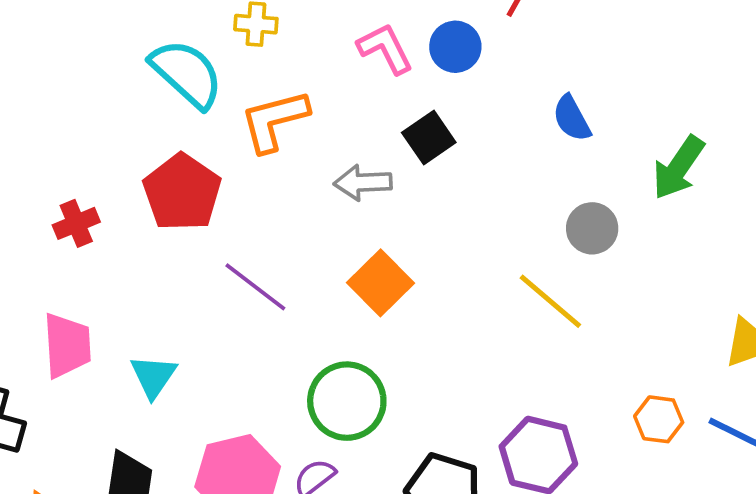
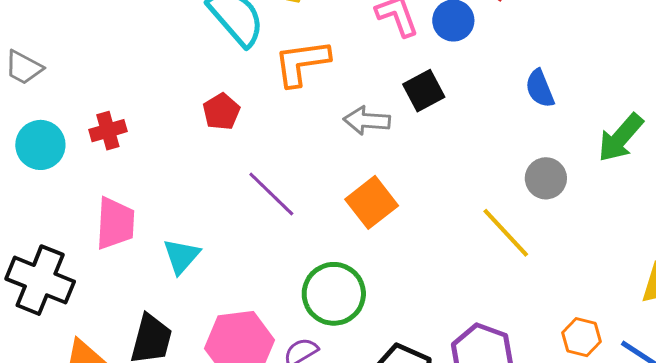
red pentagon: (182, 192) -> (221, 112), size x0.6
red cross: (76, 223) -> (108, 131), moved

